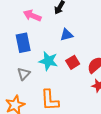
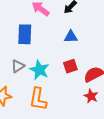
cyan star: (48, 61) -> (39, 70), moved

